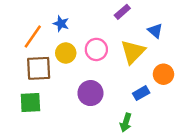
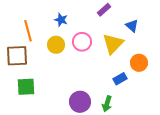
blue star: (61, 24) -> (61, 20), moved
orange line: (33, 37) -> (28, 31), turned -50
brown square: (39, 68) -> (17, 56), moved
purple circle: (90, 93) -> (80, 102), moved

